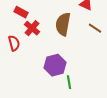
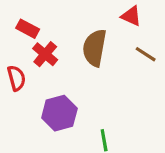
purple hexagon: (55, 65) -> (59, 113), moved

